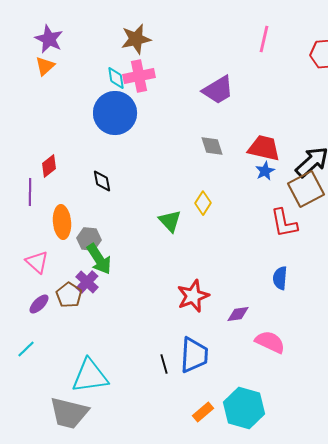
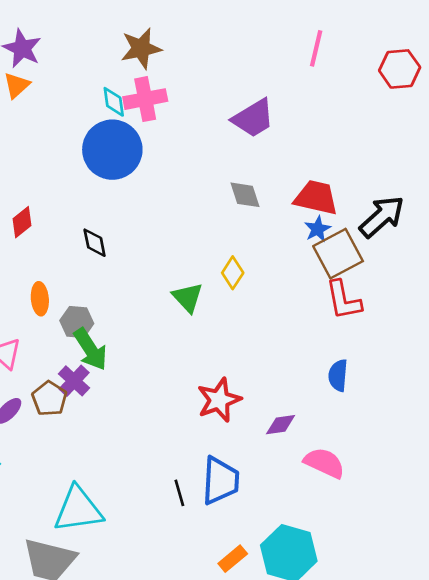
brown square: (306, 189) -> (338, 254), moved
orange ellipse: (62, 222) -> (40, 299), size x0.7

